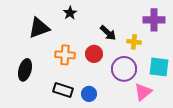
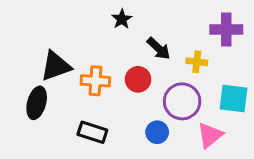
black star: (70, 13) -> (122, 19), moved
black triangle: (39, 28) -> (56, 66), moved
blue circle: (89, 94) -> (157, 132), moved

